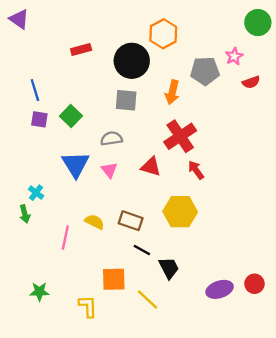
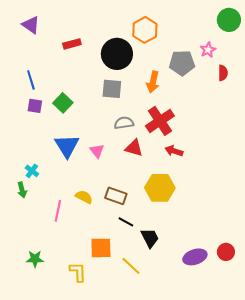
purple triangle: (19, 19) -> (31, 25), moved
red semicircle: (251, 82) -> (223, 73), turned -70
gray semicircle: (111, 138) -> (124, 123), moved
red arrow: (196, 170) -> (174, 151), turned -36

